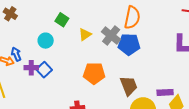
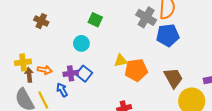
yellow triangle: (85, 34) -> (121, 61), moved, turned 32
gray cross: (111, 35) -> (146, 17), moved
blue arrow: (16, 54) -> (62, 90), moved

